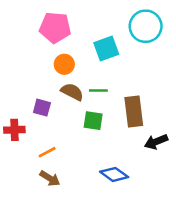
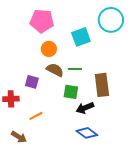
black arrow: (156, 142) -> (85, 108), moved
brown arrow: (50, 178) -> (19, 137), moved

